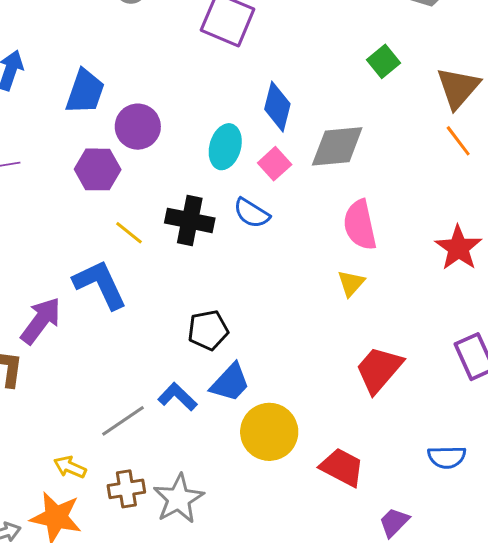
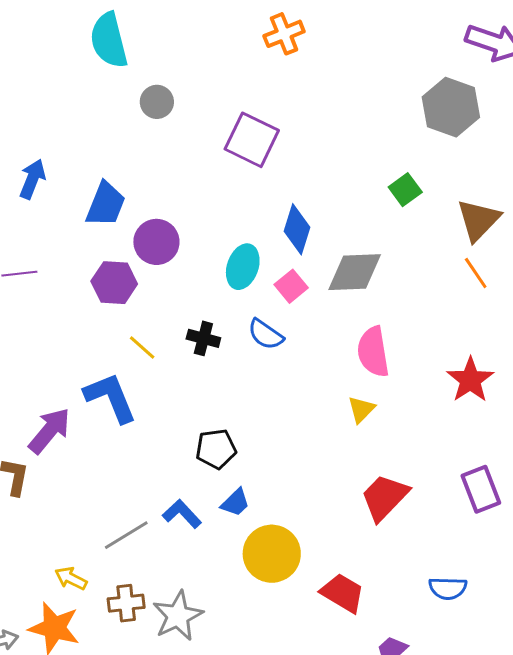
black cross: (190, 220) -> (203, 338), size x0.7
blue trapezoid: (230, 383) -> (235, 503), size x0.7

